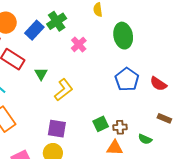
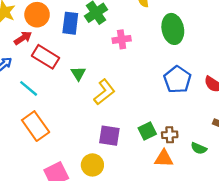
blue rectangle: (34, 30) -> (70, 23), turned -36
pink cross: (79, 44) -> (122, 39), turned 35
purple square: (57, 129) -> (109, 136), moved

